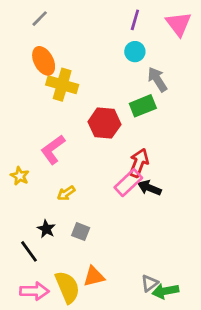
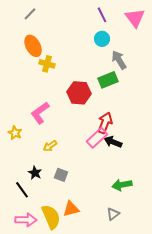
purple line: (135, 20) -> (102, 15), turned -42
yellow cross: (62, 85) -> (47, 64), size x0.7
green arrow: (165, 291) -> (122, 185), moved

